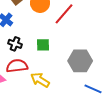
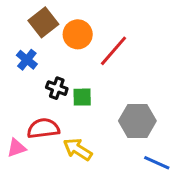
black cross: (15, 44) -> (57, 88), moved

